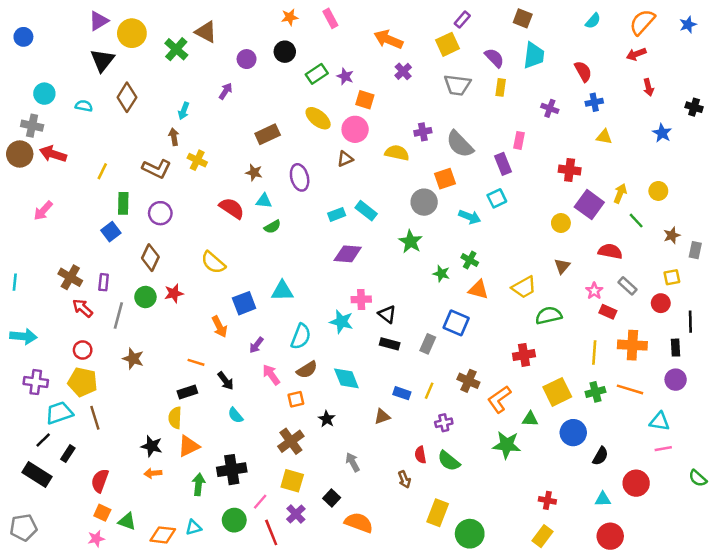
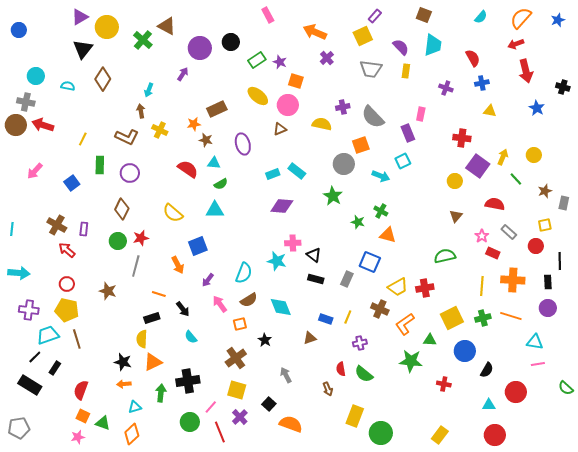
orange star: (290, 17) -> (194, 124), moved
purple circle: (247, 59) -> (200, 48), size x1.5
red arrow: (648, 87) -> (526, 71), size x1.6
blue square: (111, 232) -> (72, 183), moved
yellow trapezoid: (524, 287) -> (398, 287), moved
cyan triangle: (282, 291) -> (215, 210), moved
gray line: (118, 315) -> (136, 266), moved
red cross: (547, 500) -> (444, 384), moved
cyan triangle: (194, 528) -> (135, 407), moved
orange diamond: (163, 535) -> (132, 434), turned -50

